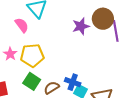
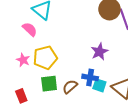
purple star: (81, 26) -> (99, 52), moved
green square: (32, 81) -> (49, 84), turned -30

